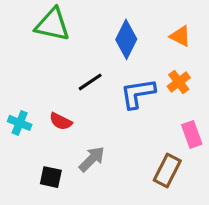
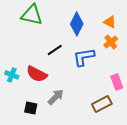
orange cross: (179, 82) -> (111, 42), moved
red semicircle: (61, 121) -> (37, 74), size x1.5
brown rectangle: (167, 171) -> (102, 104), turned 36

